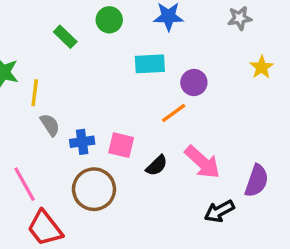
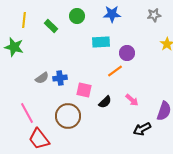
yellow line: (35, 93) -> (24, 20), moved
gray semicircle: (50, 125) -> (42, 78), turned 88
blue cross: (82, 142) -> (60, 78), moved
pink arrow: (202, 162) -> (132, 100), size x0.6

